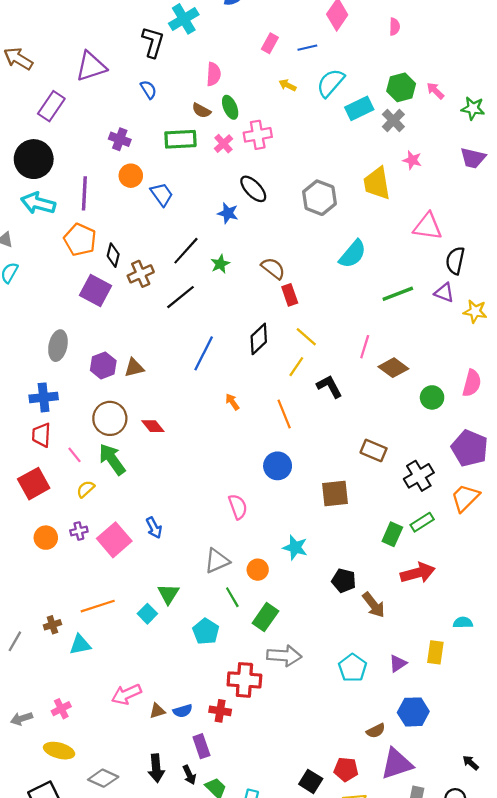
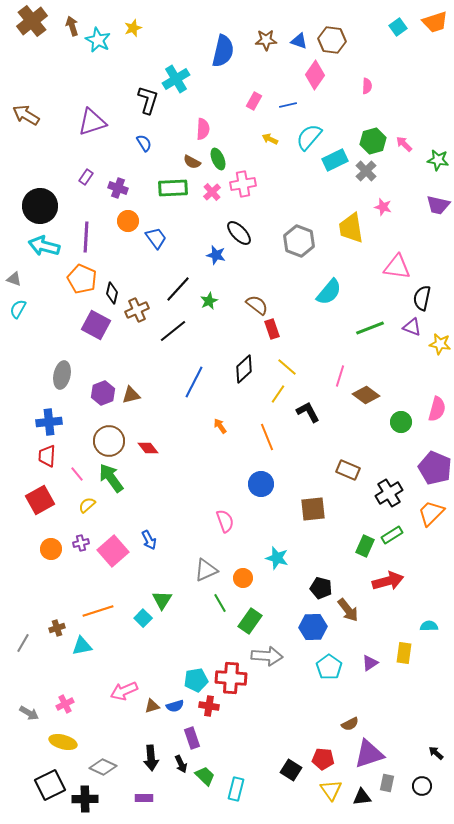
purple rectangle: (51, 106) -> (86, 177), moved, size x0.6
cyan pentagon: (206, 631) -> (196, 680), moved, turned 30
blue hexagon: (413, 712) -> (313, 627), moved
gray arrow: (22, 719) -> (29, 713), turned -132

